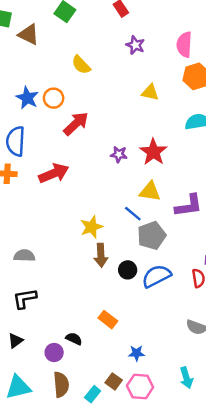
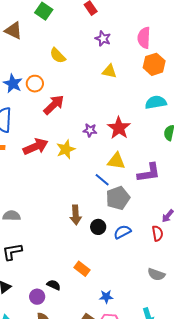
yellow triangle: (150, 92) -> (109, 71), moved
yellow star: (91, 227) -> (66, 149), moved
blue semicircle: (156, 276) -> (122, 232), size x0.7

